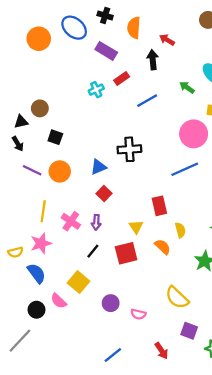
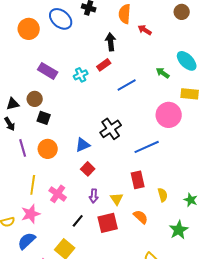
orange semicircle: (134, 28) -> (125, 14), moved
purple rectangle: (106, 51) -> (48, 71), moved
black arrow: (153, 60) -> (111, 42), moved
brown circle: (40, 108) -> (35, 99), moved
black cross: (129, 149) -> (111, 129), turned -30
blue line: (185, 169) -> (147, 147), moved
purple line: (32, 170) -> (23, 148), turned 48
purple arrow: (96, 222) -> (94, 196), moved
yellow semicircle: (180, 230) -> (163, 195), moved
blue semicircle: (37, 273) -> (27, 241), turned -96

